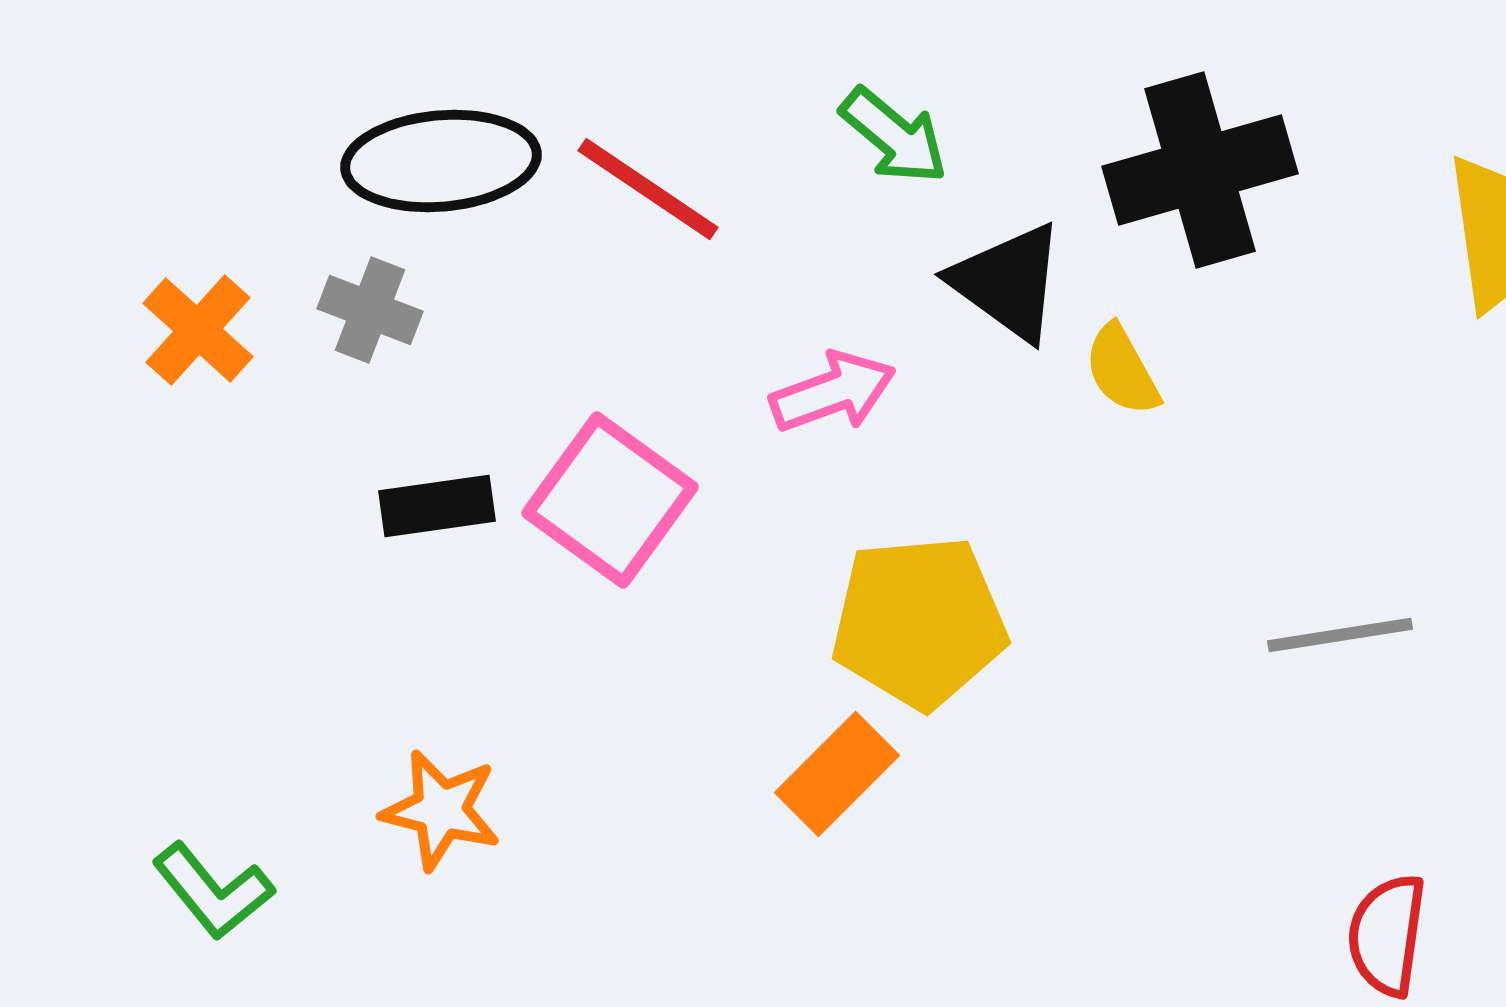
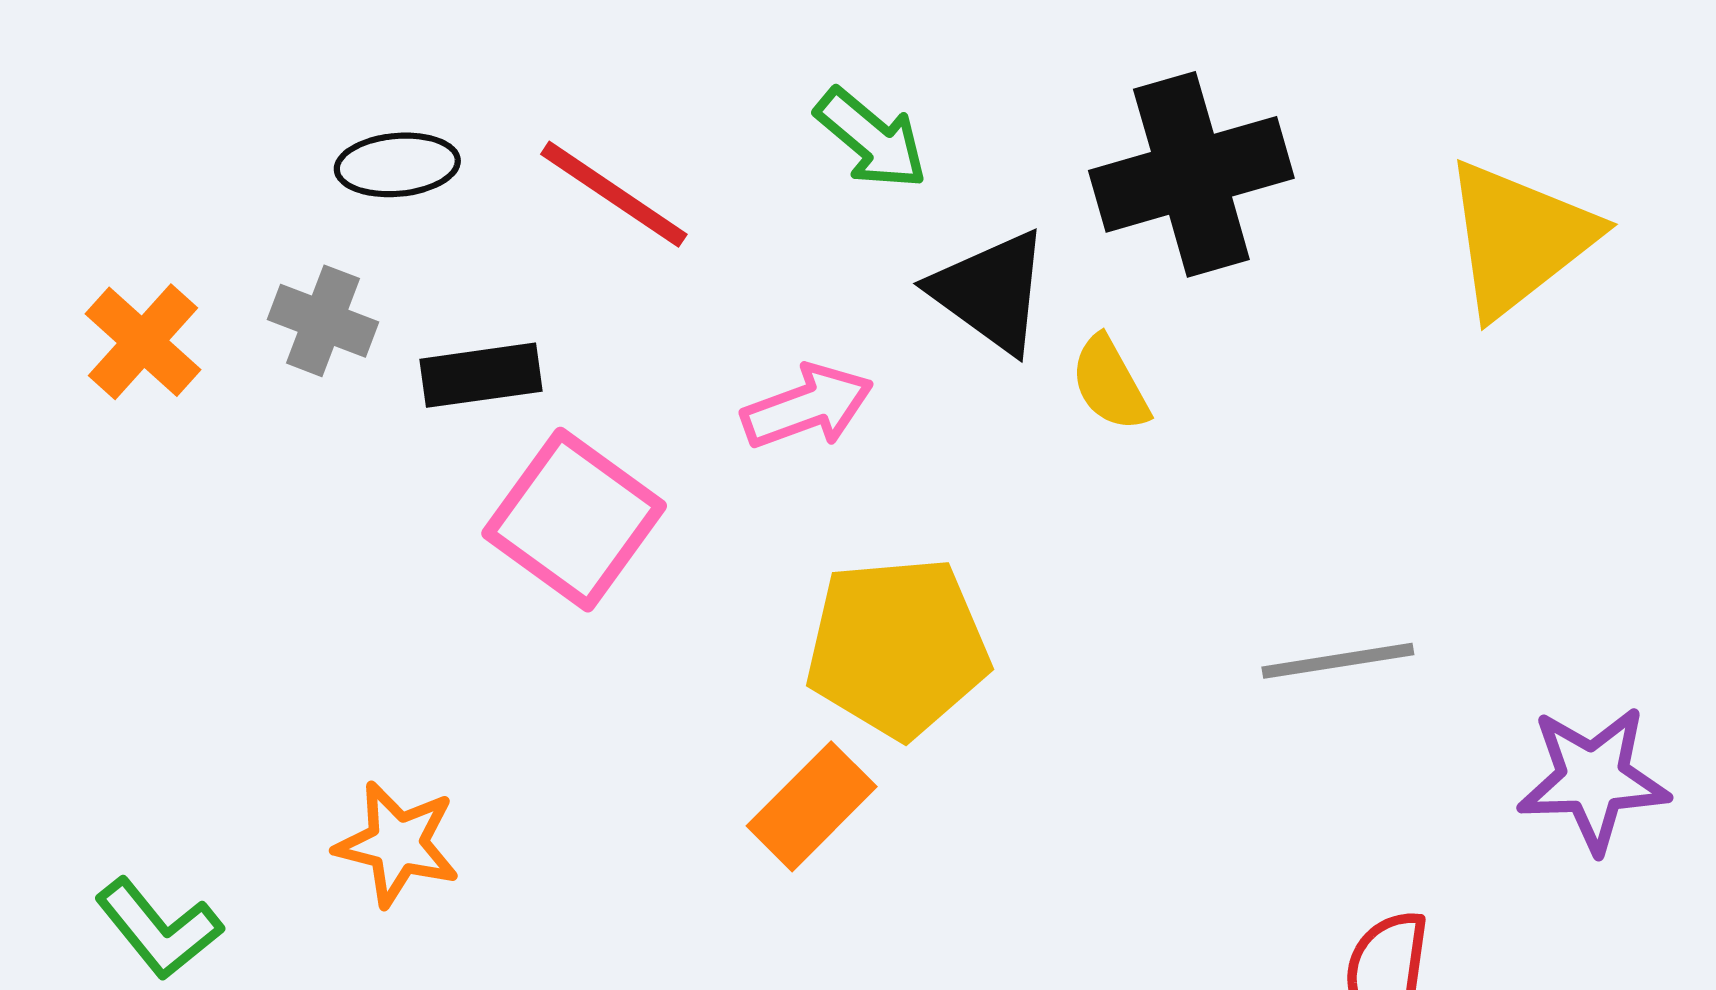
black ellipse: (441, 161) -> (397, 165), size x0.6
black rectangle: (437, 506) -> (481, 375), moved

